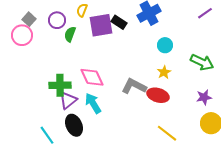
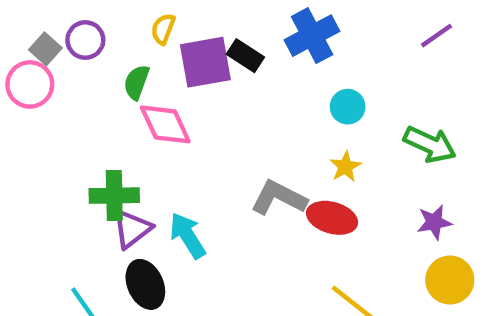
purple circle: (57, 20) -> (85, 40), moved
pink diamond: (92, 77) -> (165, 124), moved

